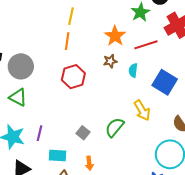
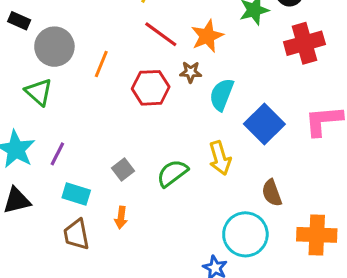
orange line: (67, 41) -> (101, 64), moved
red line: (146, 45) -> (161, 34), moved, turned 40
cyan semicircle: (133, 70) -> (222, 95), size x1.5
red hexagon: (73, 77) -> (151, 88), moved

